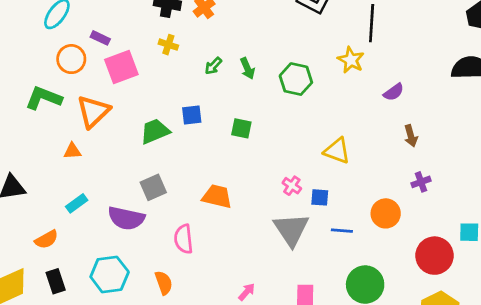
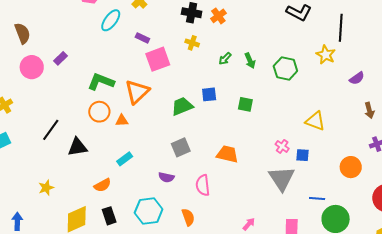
orange circle: (71, 59) -> (99, 112), moved
purple semicircle: (126, 218) -> (166, 177), moved, size x0.6
blue line: (342, 231) -> (317, 198), moved

